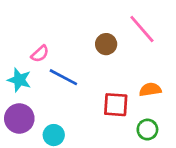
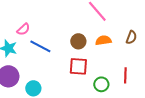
brown circle: (106, 44) -> (78, 41), moved
orange semicircle: (150, 90) -> (103, 40), moved

